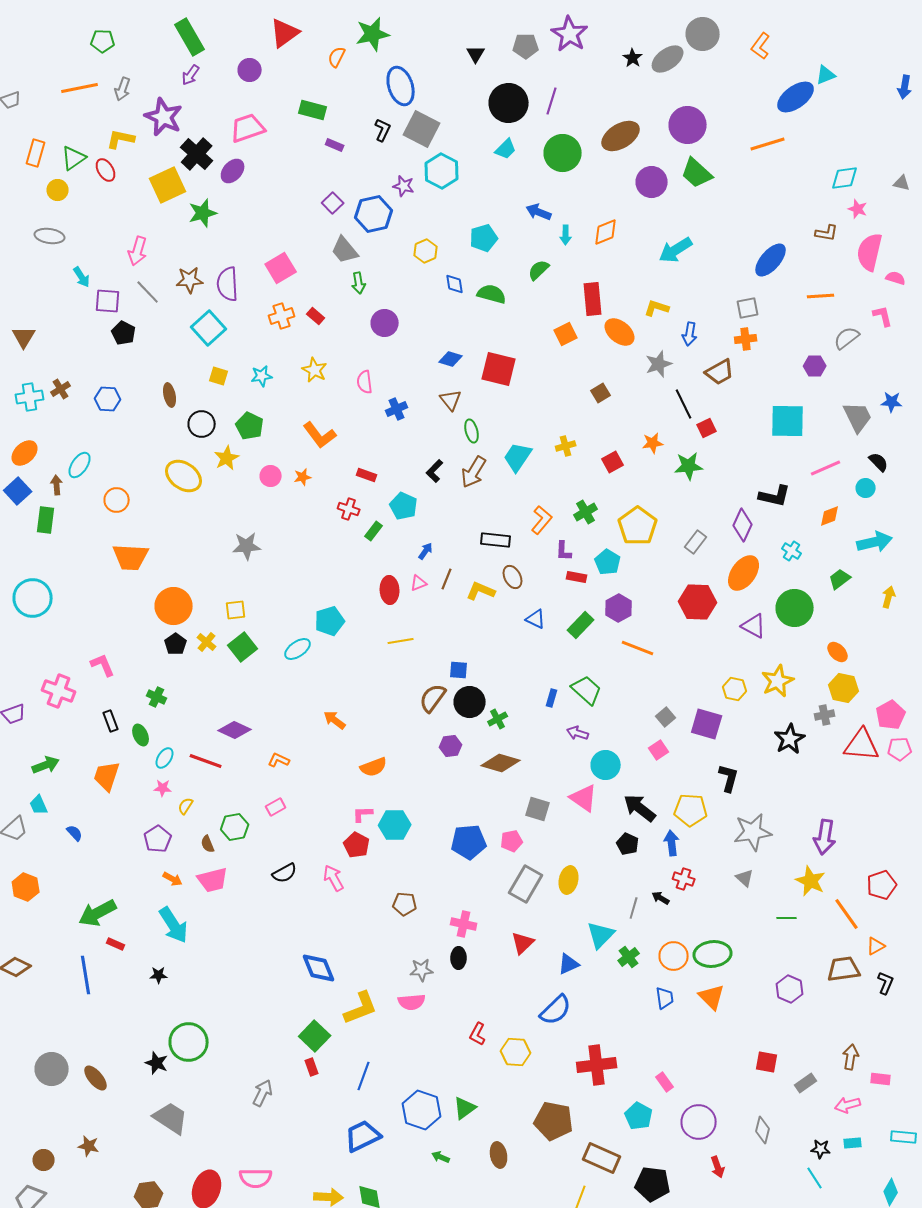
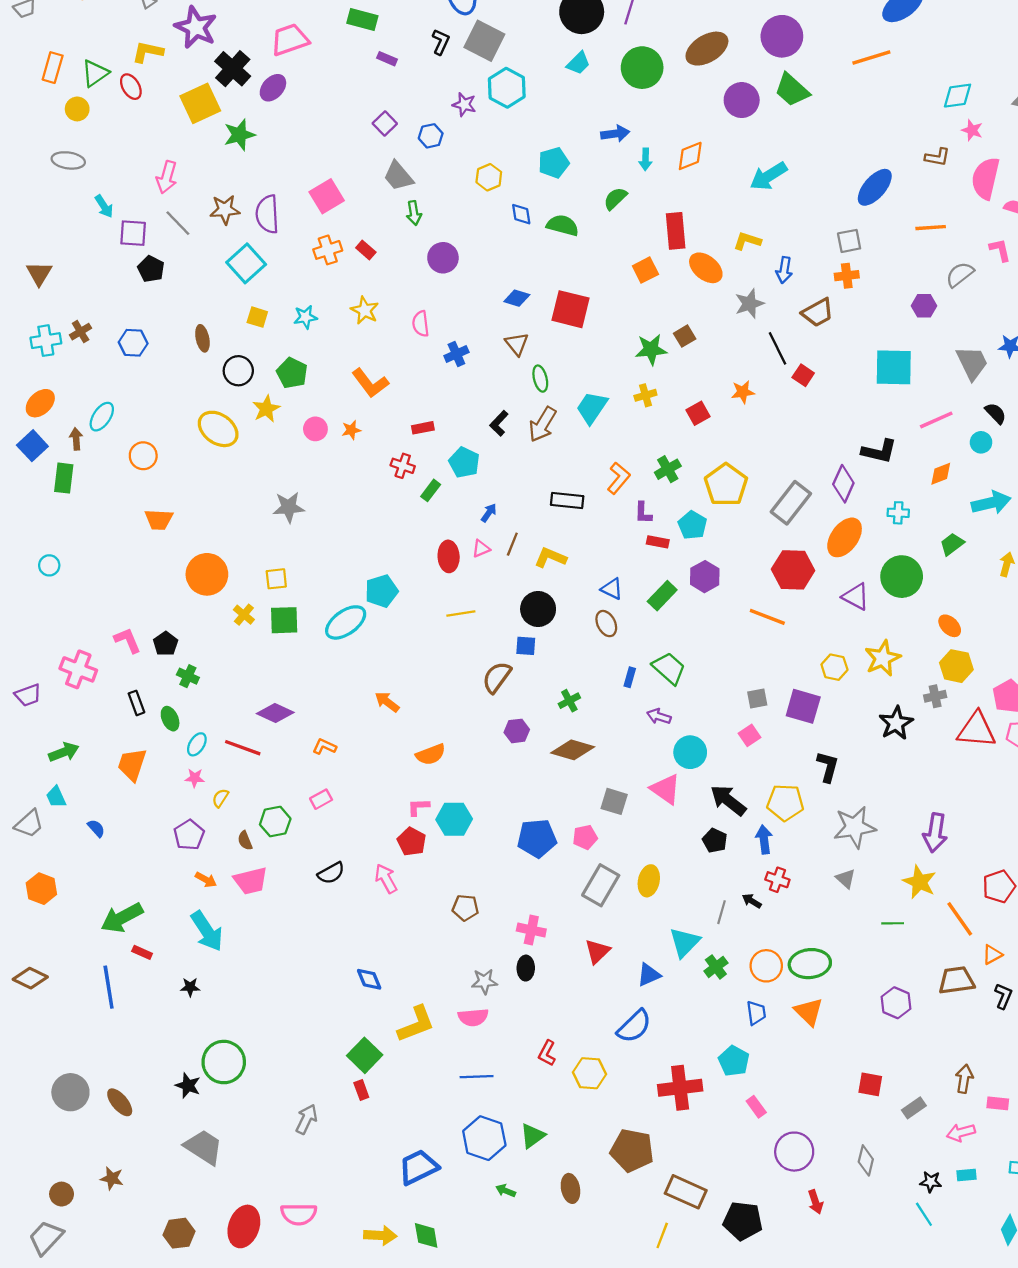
blue arrow: (539, 212) -> (615, 134), turned 150
blue hexagon: (374, 214) -> (431, 136), size x0.6
red square: (707, 428) -> (803, 375), turned -30
green star: (689, 466) -> (651, 349), moved
red rectangle: (367, 475) -> (423, 428), turned -30
gray rectangle: (696, 542) -> (791, 503), size x1.6
cyan cross: (792, 551) -> (898, 513), turned -30
orange trapezoid: (131, 557) -> (159, 520), size x0.7
brown ellipse: (513, 577) -> (606, 624), moved
cyan circle: (33, 598) -> (49, 565), size x0.5
black pentagon: (176, 644) -> (166, 644), moved
green square: (243, 647) -> (284, 620), turned 36
orange line: (638, 648) -> (767, 617), moved
cyan ellipse: (298, 649) -> (346, 622), size x1.4
black circle: (470, 702) -> (538, 609), moved
gray square: (666, 717) -> (757, 698), turned 30
blue diamond: (319, 968) -> (369, 979), size x0.7
blue line: (364, 1076) -> (477, 1077), moved, turned 68
cyan pentagon: (639, 1116) -> (734, 1061), moved

